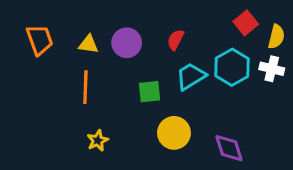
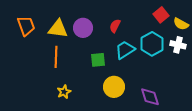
yellow semicircle: (276, 37) -> (181, 24), turned 105
yellow triangle: (88, 44) -> (58, 29), size x1.5

